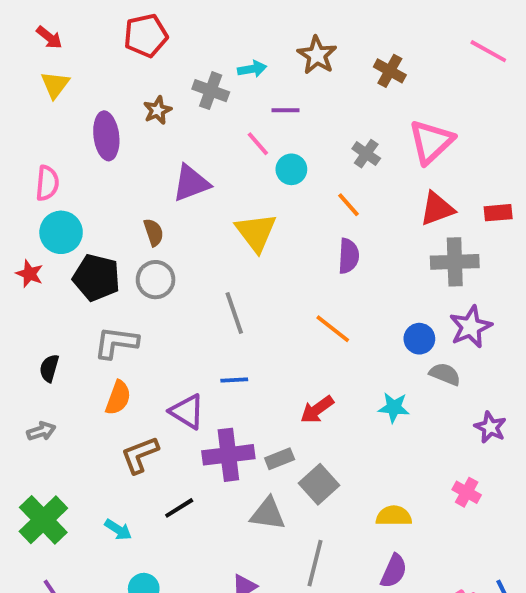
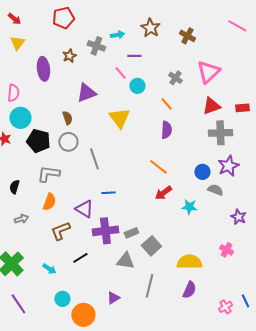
gray line: (234, 313) -> (94, 159), moved
red arrow: (317, 410) -> (163, 193), moved
gray arrow: (41, 431) -> (21, 219), moved
yellow semicircle: (394, 516) -> (189, 262), size x1.4

